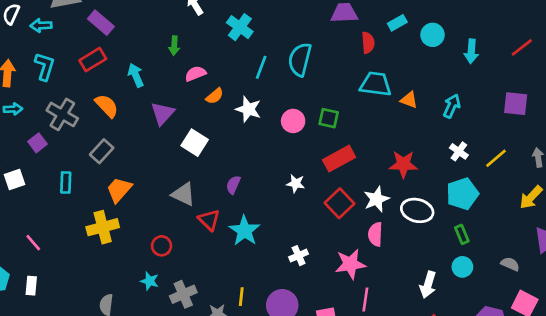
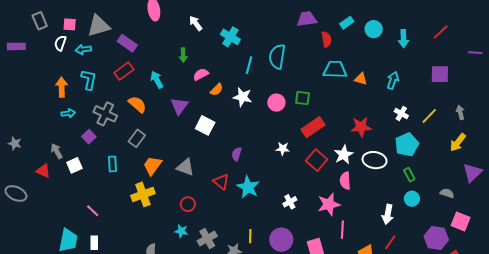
gray triangle: (183, 194) -> (185, 167), moved

